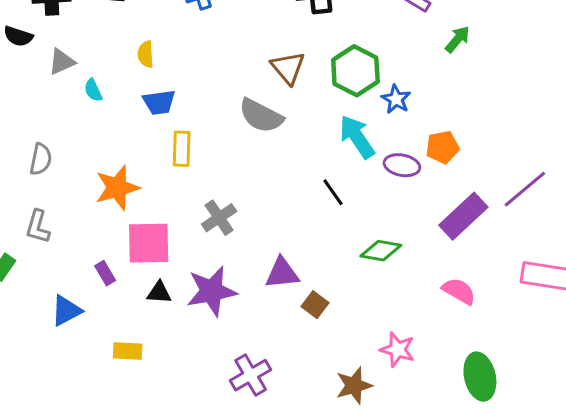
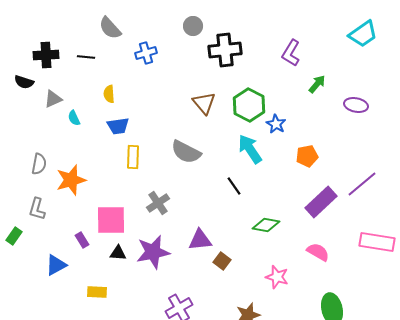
gray semicircle: (261, 116) -> (186, 152), moved
purple ellipse: (402, 165) -> (356, 105), moved
orange star: (117, 188) -> (71, 180), moved
pink star: (397, 350) -> (277, 277), moved

